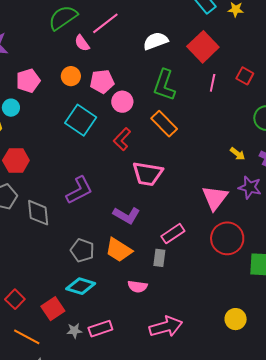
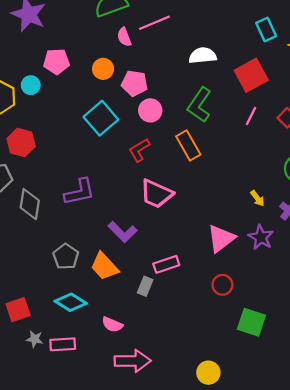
red circle: (227, 238) -> (222, 285), size x0.6
cyan diamond: (81, 286) -> (71, 302), moved
pink semicircle: (137, 287) -> (112, 324), moved

